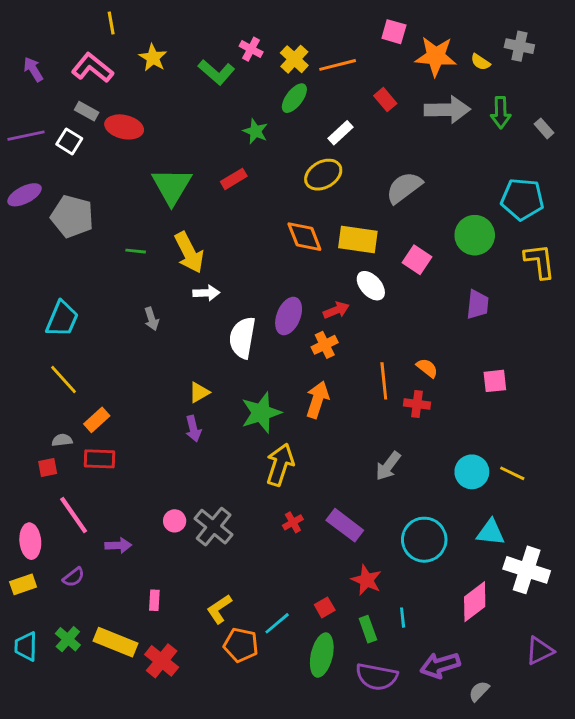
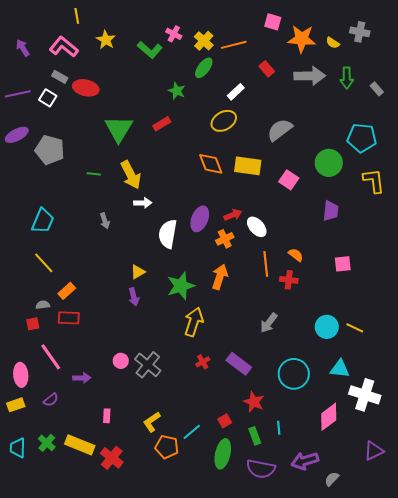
white ellipse: (371, 286) -> (257, 227), moved

